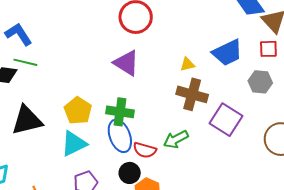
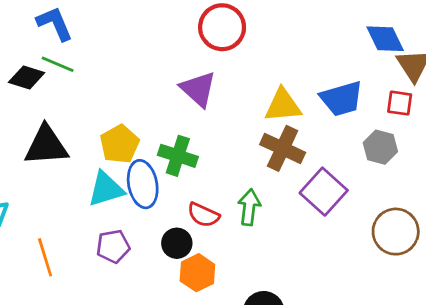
yellow triangle: (187, 64) -> (283, 105), size x1.8
blue ellipse: (120, 136) -> (143, 184), moved
green arrow: (176, 139) -> (249, 207), turned 115

